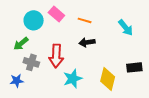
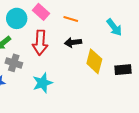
red arrow: (56, 56) -> (40, 43), moved
cyan star: (73, 79) -> (43, 83), moved
yellow diamond: (108, 79) -> (94, 61), moved

